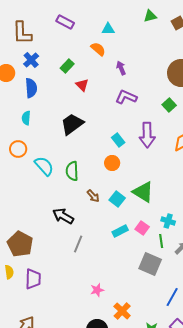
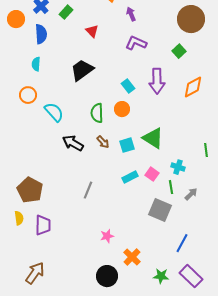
green rectangle: (67, 66) -> (66, 12), moved
green semicircle: (72, 171) -> (97, 113), moved
cyan square: (117, 199) -> (127, 145), turned 35
black arrow: (63, 216) -> (73, 143), moved

